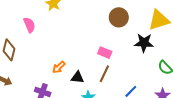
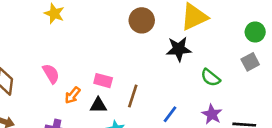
pink semicircle: (29, 25) -> (51, 74), moved
pink rectangle: (105, 53) -> (103, 81), moved

